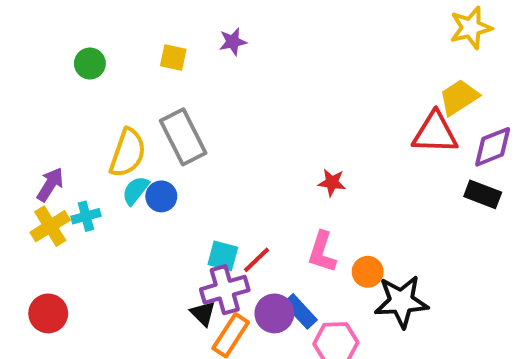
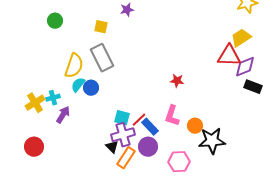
yellow square: (173, 58) -> (101, 27), moved
purple diamond: (493, 147) -> (245, 67), moved
purple arrow: (50, 184) -> (63, 115), moved
blue rectangle: (300, 311) -> (150, 127), moved

